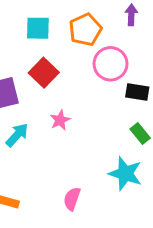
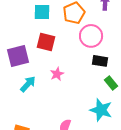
red square: (44, 73) -> (46, 42), turned -30
black rectangle: (137, 92) -> (100, 61), moved

